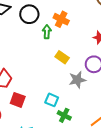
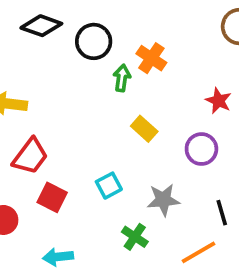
gray star: (77, 80) -> (163, 200), moved
cyan square: (52, 100) -> (109, 186), moved, turned 32

